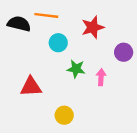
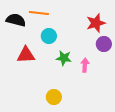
red star: (93, 27) -> (96, 23), moved
red triangle: (31, 87) -> (26, 55), moved

